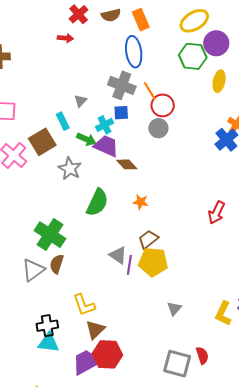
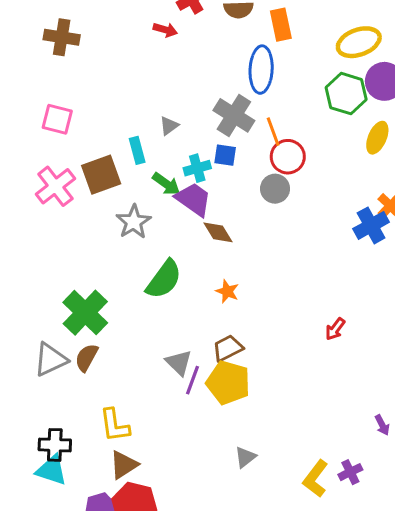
red arrow: (216, 213) -> (335, 329), size x0.7

